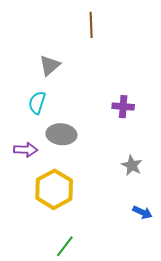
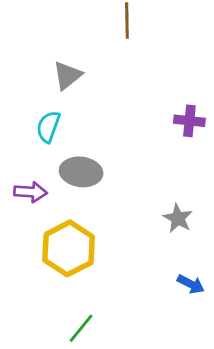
purple cross: (123, 107) -> (189, 121), moved

